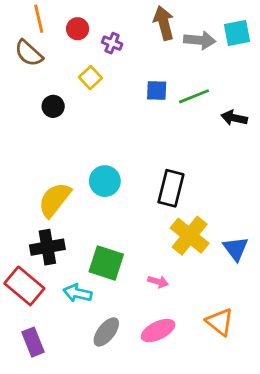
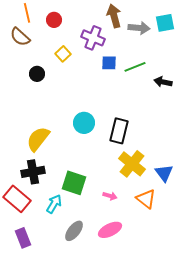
purple cross: (112, 43) -> (93, 38), moved, size x1.6
cyan circle: (105, 181) -> (84, 123), moved
cyan arrow: (78, 293) -> (54, 204), turned 108
orange triangle: (220, 322) -> (146, 199), moved

